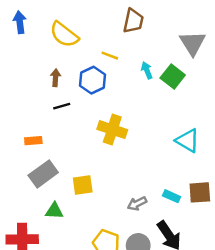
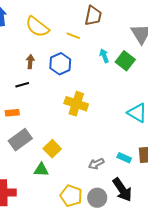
yellow line: (110, 56) -> (73, 36), moved
black line: (62, 106) -> (22, 85), moved
yellow square: (83, 185) -> (52, 149), turned -36
green triangle: (54, 211) -> (41, 170), moved

